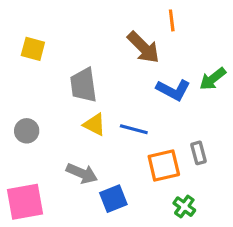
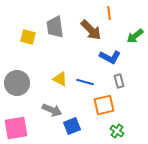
yellow square: (33, 49) -> (28, 37), moved
green arrow: (213, 79) -> (135, 36), moved
gray trapezoid: (83, 85) -> (55, 27), moved
gray circle: (27, 131) -> (17, 83), size x1.6
gray rectangle: (198, 153) -> (119, 81), moved

